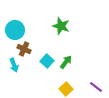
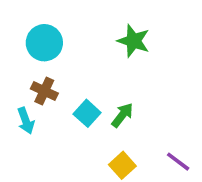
green star: (61, 26) -> (133, 41), moved
cyan circle: (15, 30) -> (44, 43), moved

